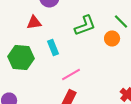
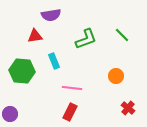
orange circle: (112, 38) -> (116, 76), moved
pink line: (71, 74) -> (72, 88), turned 36

